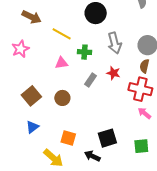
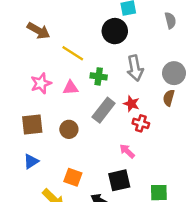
pink star: (21, 49) -> (41, 83), moved
gray rectangle: (90, 80) -> (104, 110), size x1.5
red cross: (140, 89) -> (141, 123), moved, size x0.6
brown square: (31, 96) -> (32, 125), turned 30
pink arrow: (144, 113) -> (127, 151), moved

